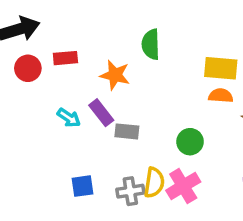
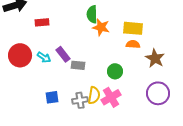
red circle: (28, 68) -> (20, 55), moved, size x1.5
orange star: (115, 75) -> (101, 27), moved

